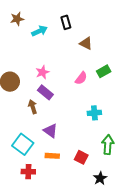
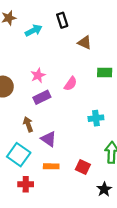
green rectangle: (104, 71) -> (105, 72), turned 32
pink semicircle: (81, 78) -> (71, 84), moved
purple rectangle: (45, 92) -> (42, 97), turned -63
brown arrow: (33, 107) -> (28, 124), moved

